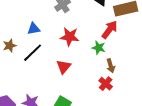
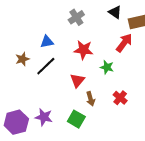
green star: (99, 48) -> (107, 67), moved
brown arrow: (111, 66) -> (91, 99), moved

